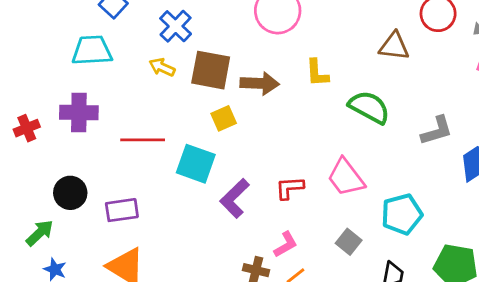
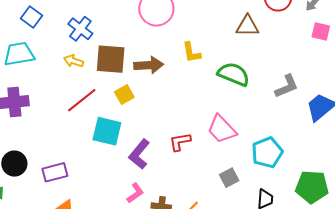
red line: (143, 140) -> (82, 100), moved, turned -32
gray square: (349, 242) -> (229, 178), turned 30
pink L-shape: (286, 244) -> (135, 193), moved

